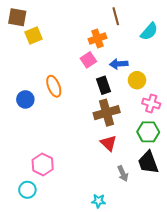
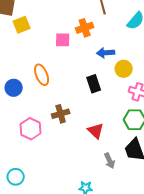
pink square: (88, 60) -> (63, 40), moved, turned 35
black rectangle: (104, 85) -> (94, 84), moved
brown cross: (107, 113) -> (61, 114), moved, size x0.7
pink hexagon: (43, 164) -> (31, 129), moved

